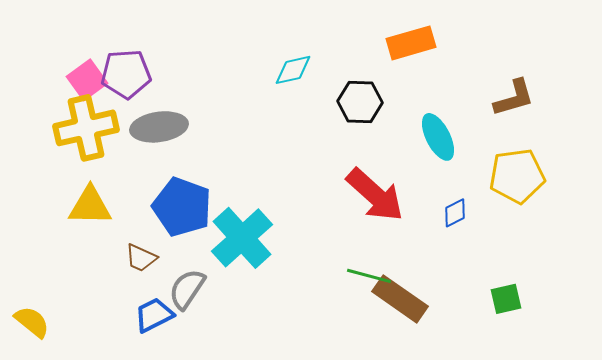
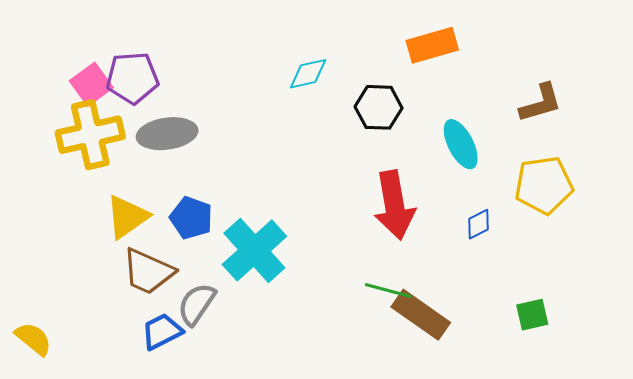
red arrow: (375, 195) -> (394, 205), turned 38
yellow triangle: (90, 206) -> (127, 217), moved, turned -36
blue pentagon: (182, 207) -> (191, 218), size x0.7
brown trapezoid: (141, 258) -> (148, 271), size x1.6

